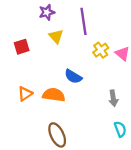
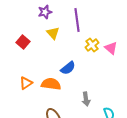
red square: (22, 47) -> (23, 42), turned -32
blue semicircle: (73, 76) -> (68, 68), turned -70
gray arrow: (113, 98) -> (86, 99), moved

